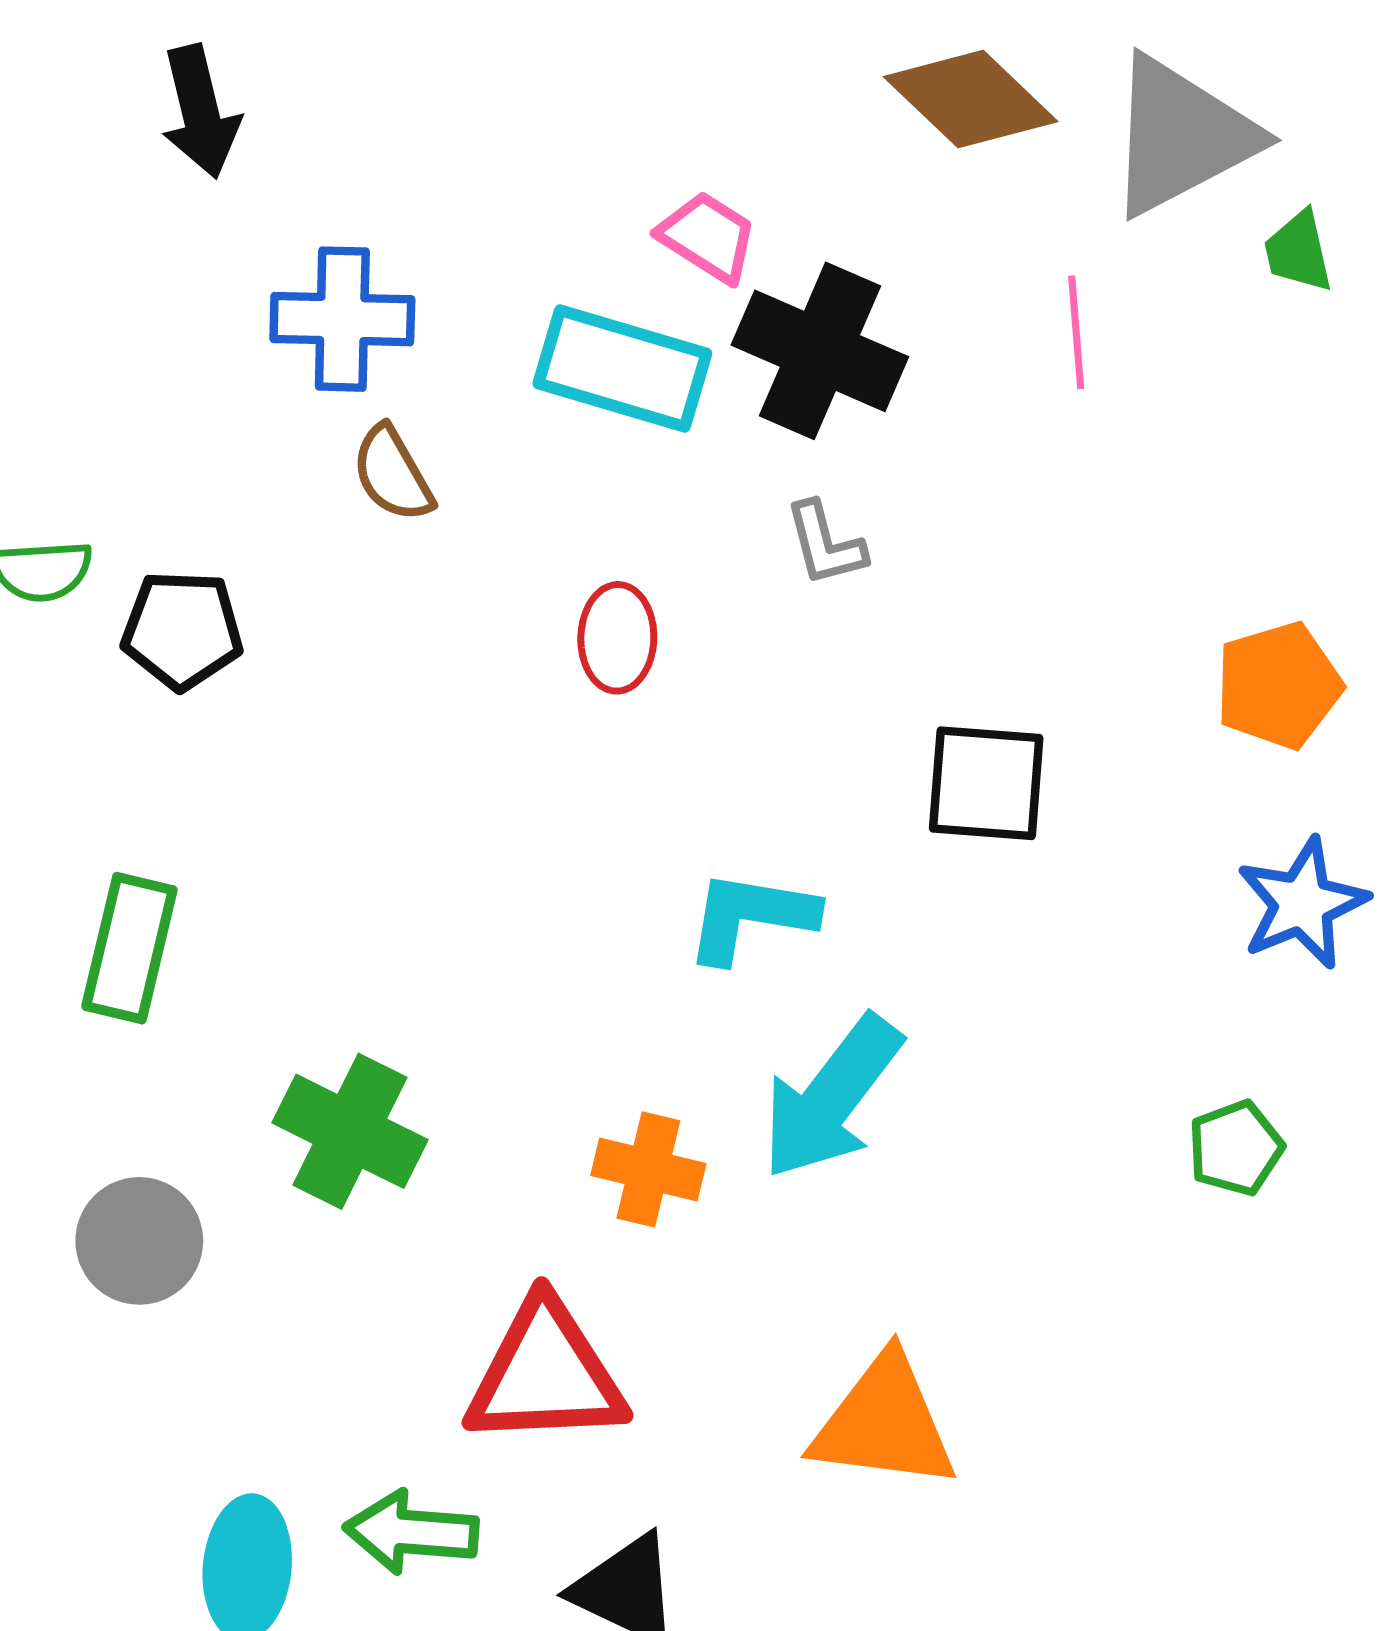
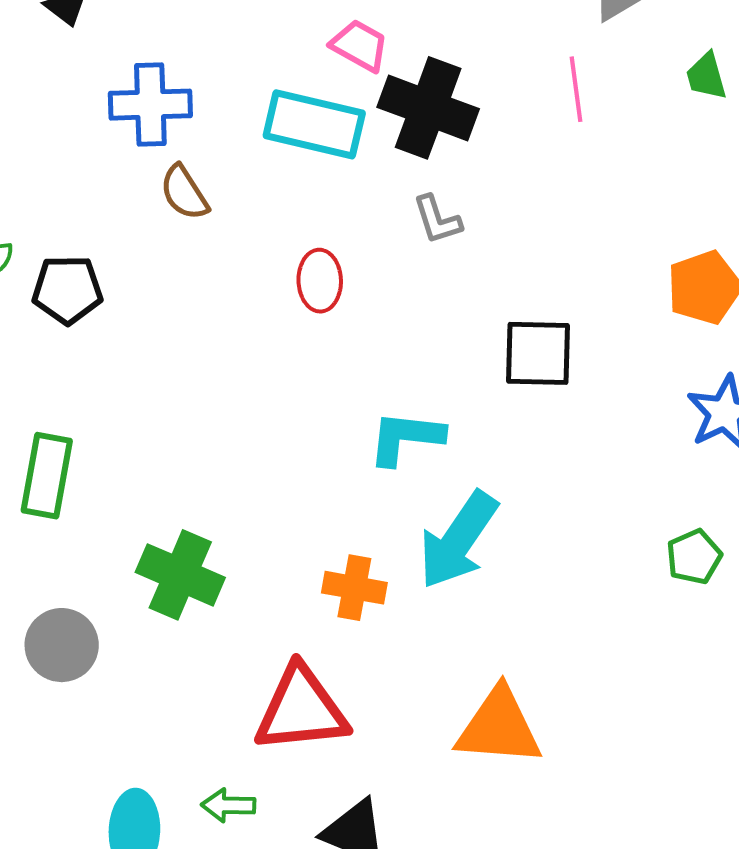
green trapezoid: (1298, 252) -> (706, 76), moved
green arrow: (411, 1532) -> (228, 805), size x0.7

